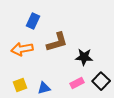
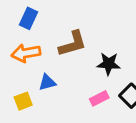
blue rectangle: (33, 21) -> (29, 18), moved
blue triangle: (44, 88) -> (47, 82), moved

